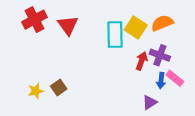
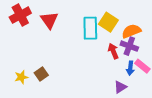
orange semicircle: (162, 23) -> (131, 31), moved
red arrow: (142, 61) -> (113, 51), turned -42

